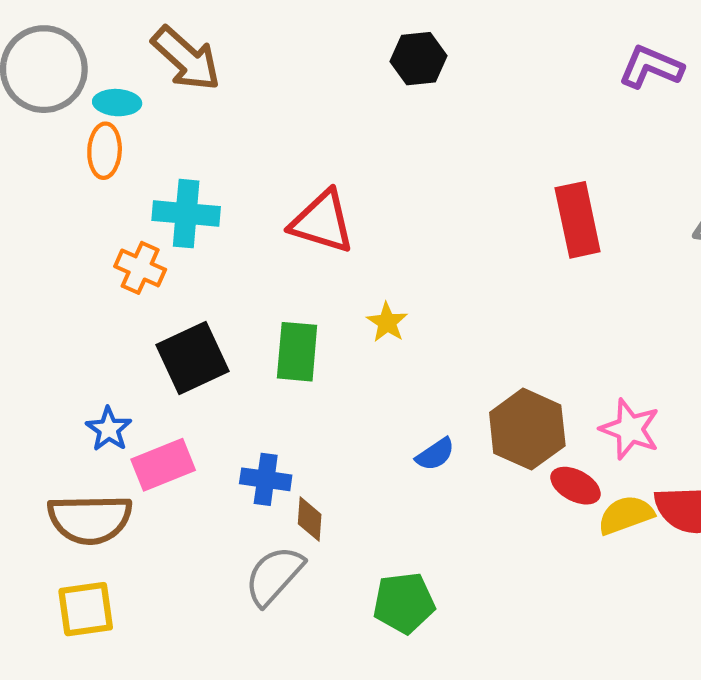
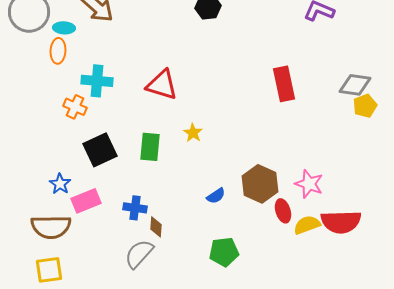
red ellipse: (575, 486) -> (283, 211), turned 45
green pentagon: (404, 603) -> (224, 252), moved

